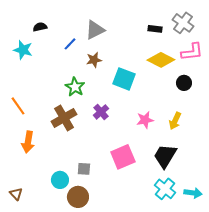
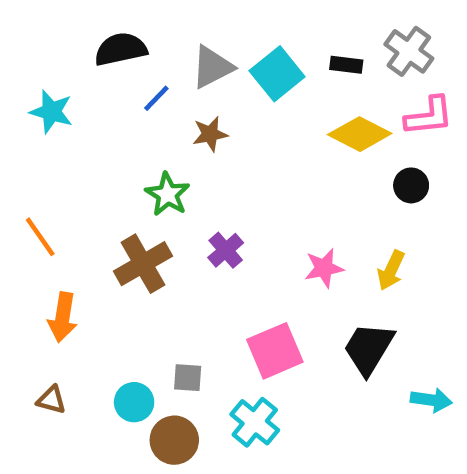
black semicircle: (40, 27) -> (121, 49), moved, size x1.6
cyan square: (124, 79) -> (277, 74), moved, turned 30
cyan cross: (165, 189) -> (255, 422), moved
cyan arrow: (193, 193) -> (431, 400), moved
brown triangle: (16, 194) -> (51, 400), moved, turned -32

